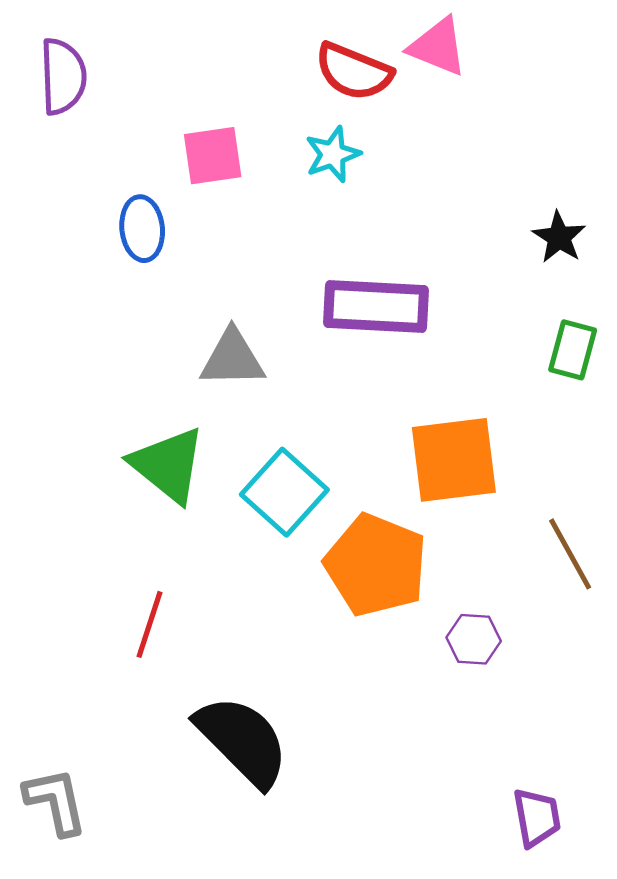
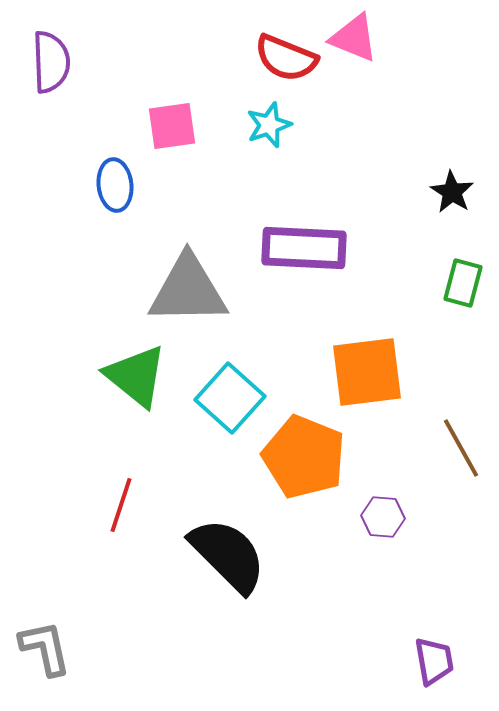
gray triangle: (232, 358) -> (188, 290), size x1.5
black semicircle: (242, 741) -> (228, 555), moved

